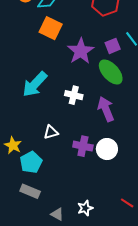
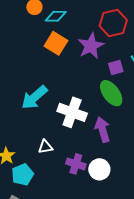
purple star: (81, 51) -> (91, 46), moved
white cross: (74, 95) -> (72, 112), size x1.6

